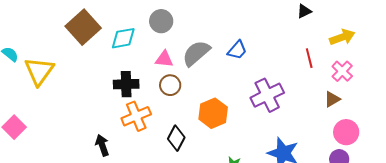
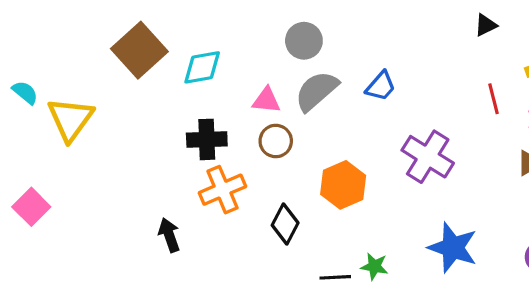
gray circle: (161, 21) -> (304, 41), moved
purple cross: (267, 95) -> (428, 157), turned -32

